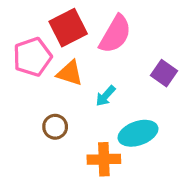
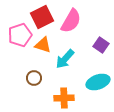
cyan arrow: (105, 96) -> (65, 59), size x1.5
cyan ellipse: (138, 133) -> (98, 82), moved

